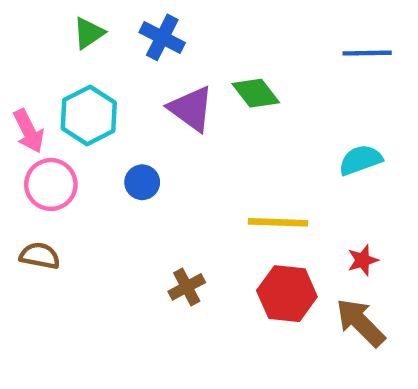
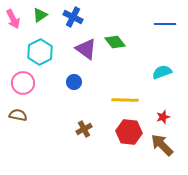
pink arrow: (29, 131) -> (13, 19), moved
blue circle: (142, 182) -> (74, 82), moved

